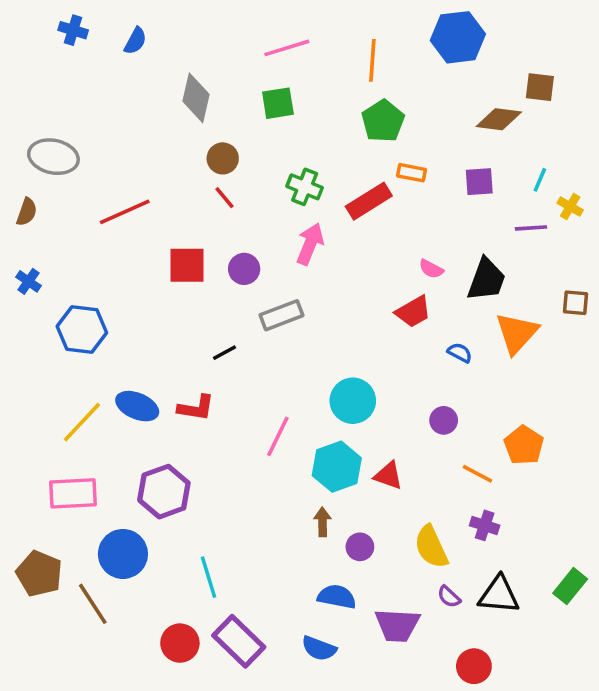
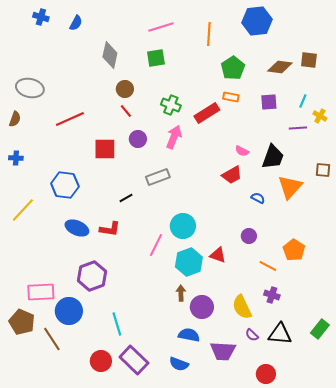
brown square: (540, 87) -> (309, 60), moved
green pentagon: (383, 121) -> (233, 68), moved
purple circle: (244, 269) -> (138, 139), moved
blue cross: (29, 281) -> (16, 158), turned -32
blue hexagon: (82, 329) -> (65, 185), moved
cyan circle: (353, 401) -> (183, 226), moved
yellow line: (82, 422) -> (23, 210), moved
red triangle: (388, 476) -> (218, 255), moved
pink rectangle: (73, 493) -> (41, 292), moved
purple circle: (360, 547) -> (202, 307), size x1.5

